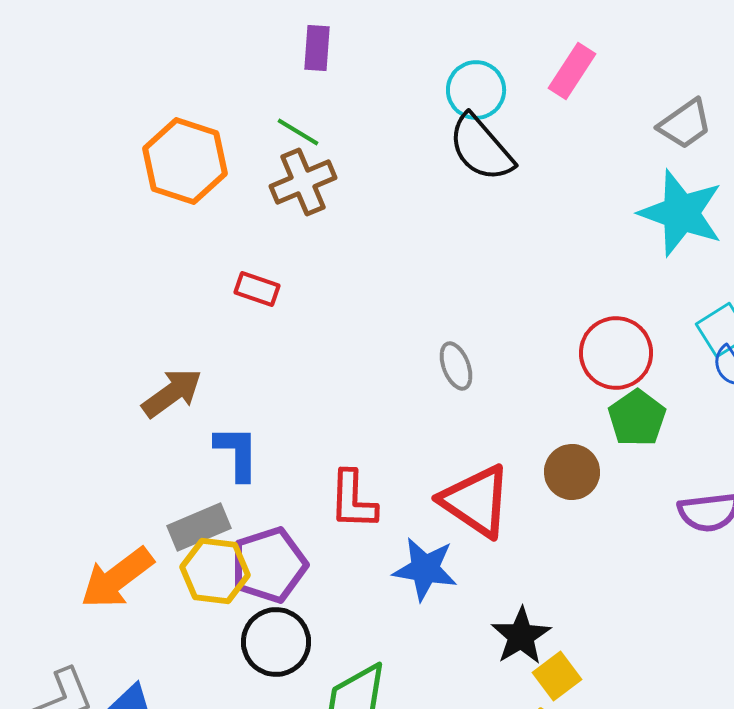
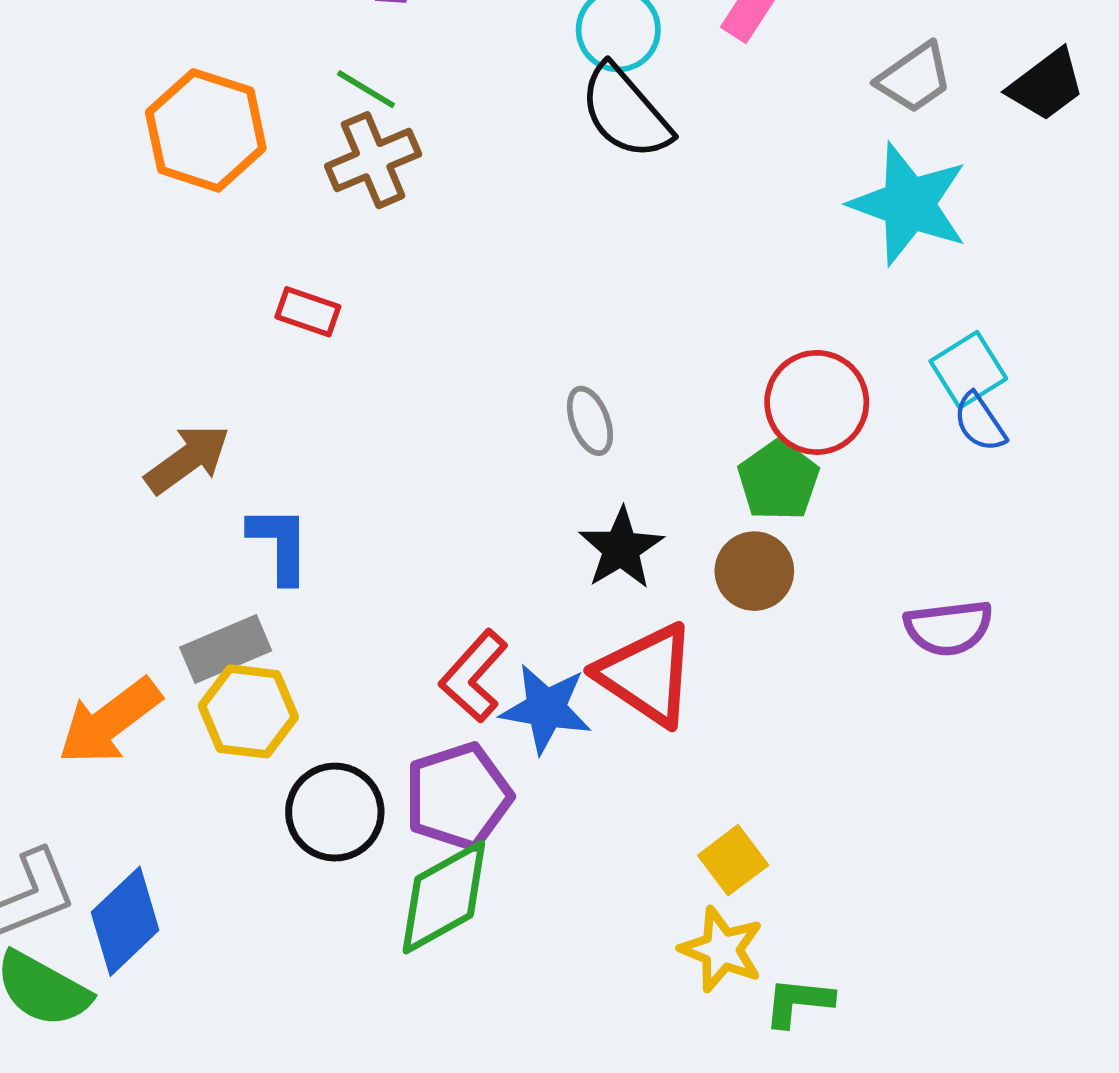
green pentagon: (637, 418) -> (778, 480), moved
red L-shape: (353, 500) -> (474, 676), moved, turned 40
red triangle: (476, 501) -> (647, 675), moved
purple pentagon: (269, 565) -> (458, 796), moved
black star: (521, 636) -> (621, 548), moved

